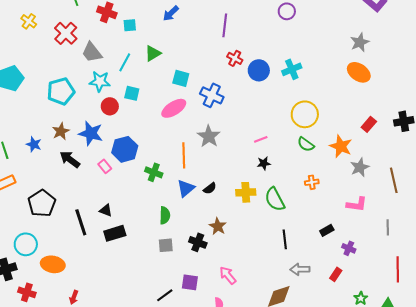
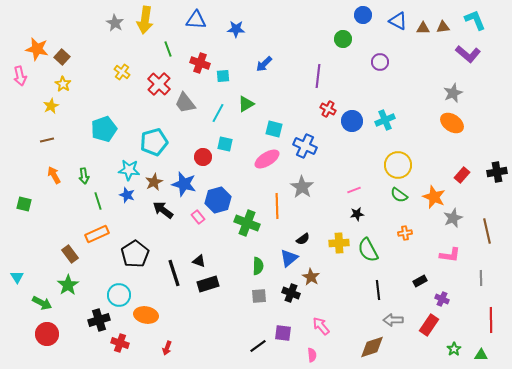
cyan star: (100, 81) -> (129, 170), moved
green cross: (154, 172) -> (247, 223), size x1.4
blue triangle: (186, 188) -> (289, 258), moved
red rectangle: (336, 274) -> (429, 325), size x1.5

